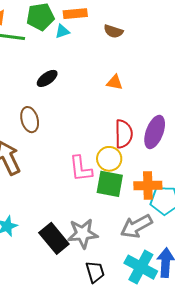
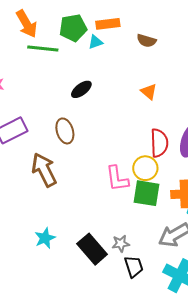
orange triangle: (115, 82) -> (149, 92), turned 30
gray star: (83, 234) -> (121, 244), size x0.6
black trapezoid: (95, 272) -> (134, 267), moved

